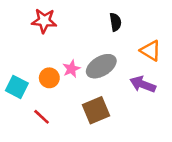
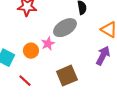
gray ellipse: (101, 66) -> (65, 28), moved
purple arrow: (143, 84) -> (103, 56), turned 96

